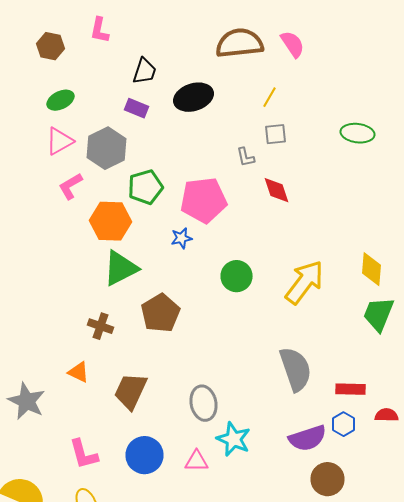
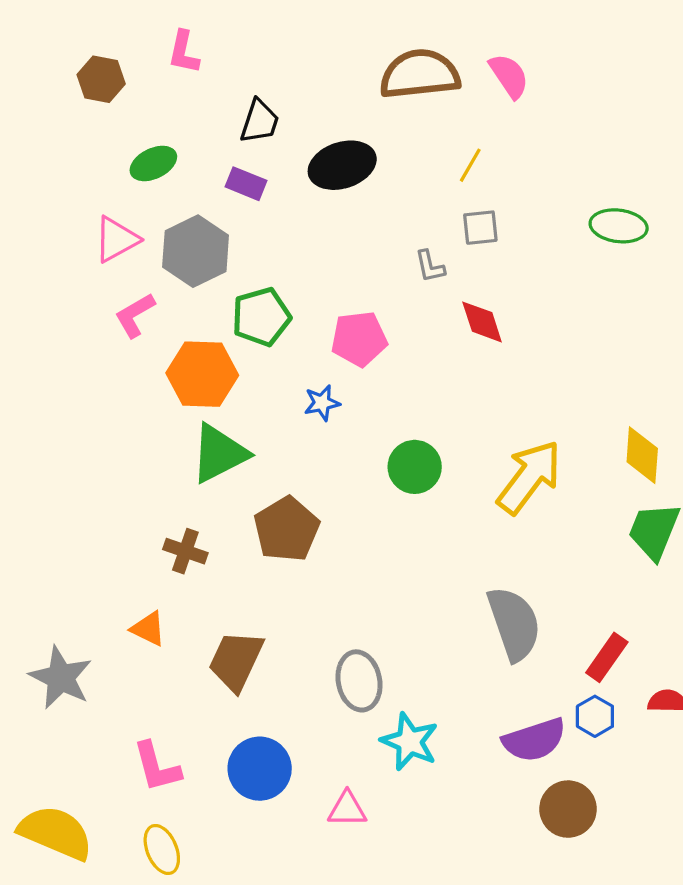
green ellipse: (60, 100) -> (153, 163), moved
pink pentagon: (204, 200) -> (359, 339), size x0.7
red rectangle: (350, 389) -> (607, 657), turned -56
pink triangle: (196, 461) -> (347, 809), moved

